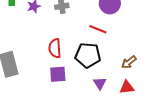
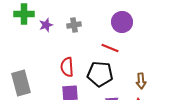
brown arrow: (129, 62) -> (141, 81), turned -56

